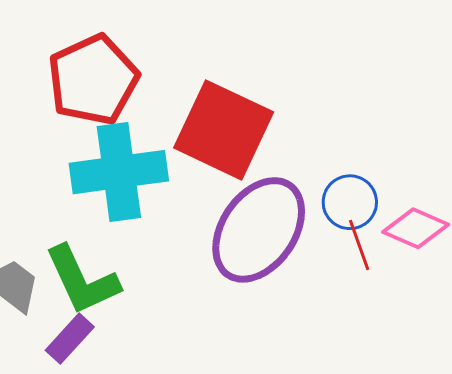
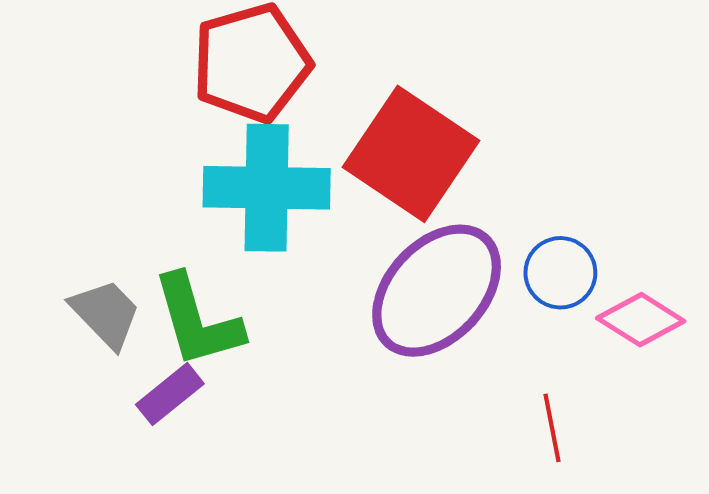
red line: (359, 245) -> (552, 428), moved

